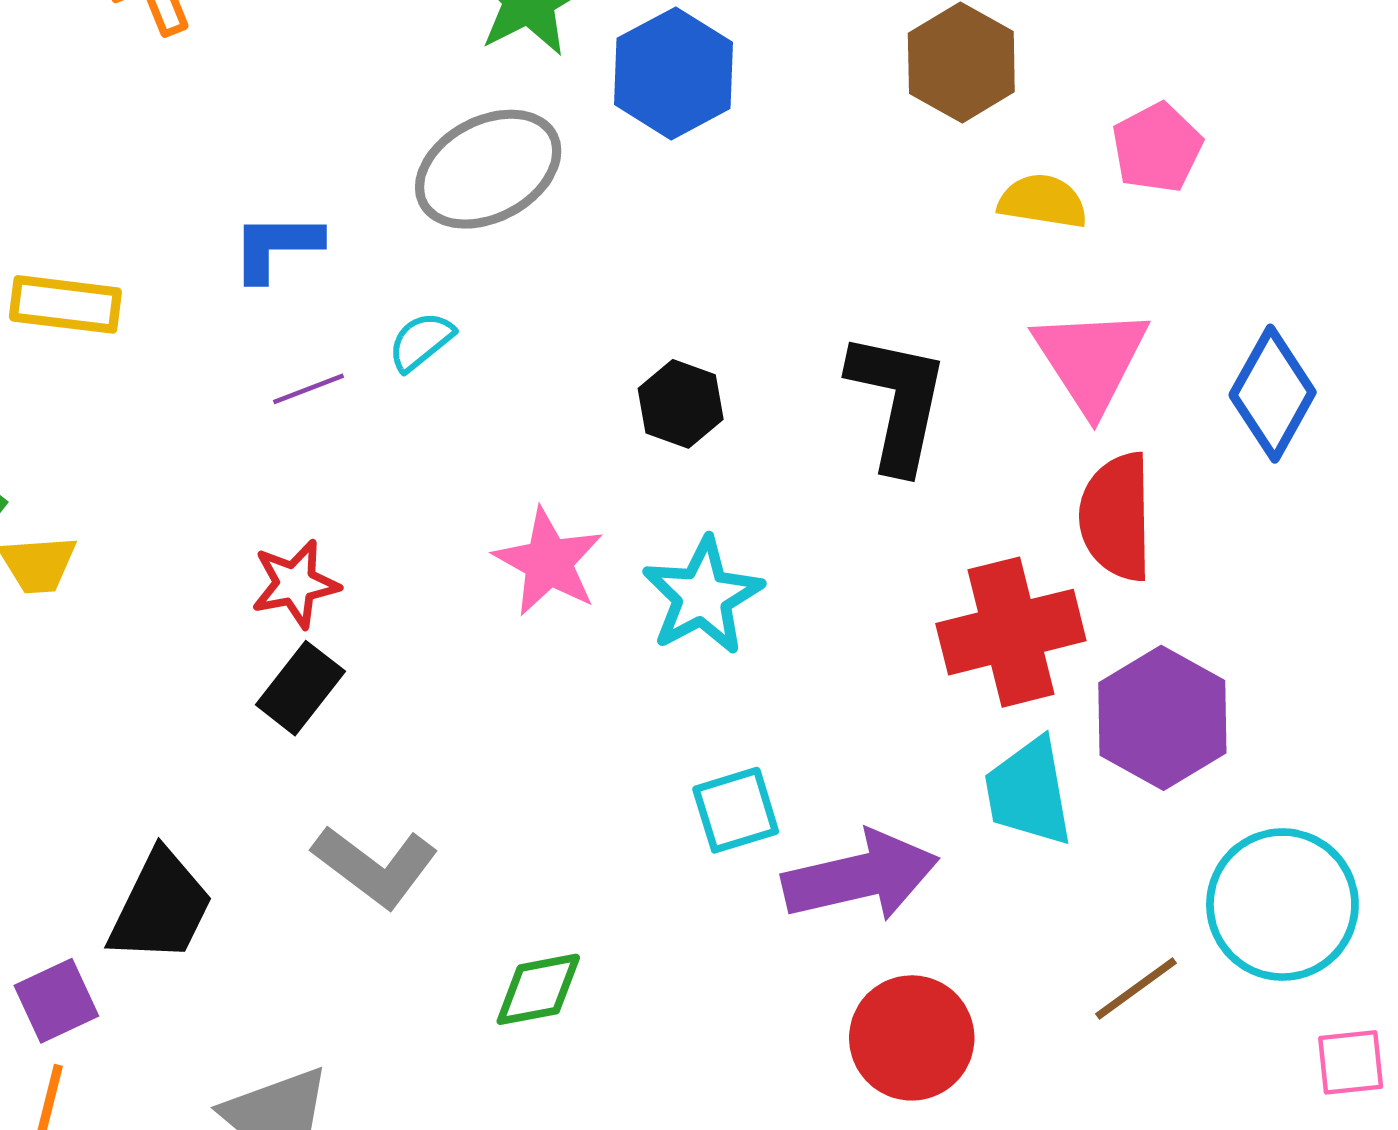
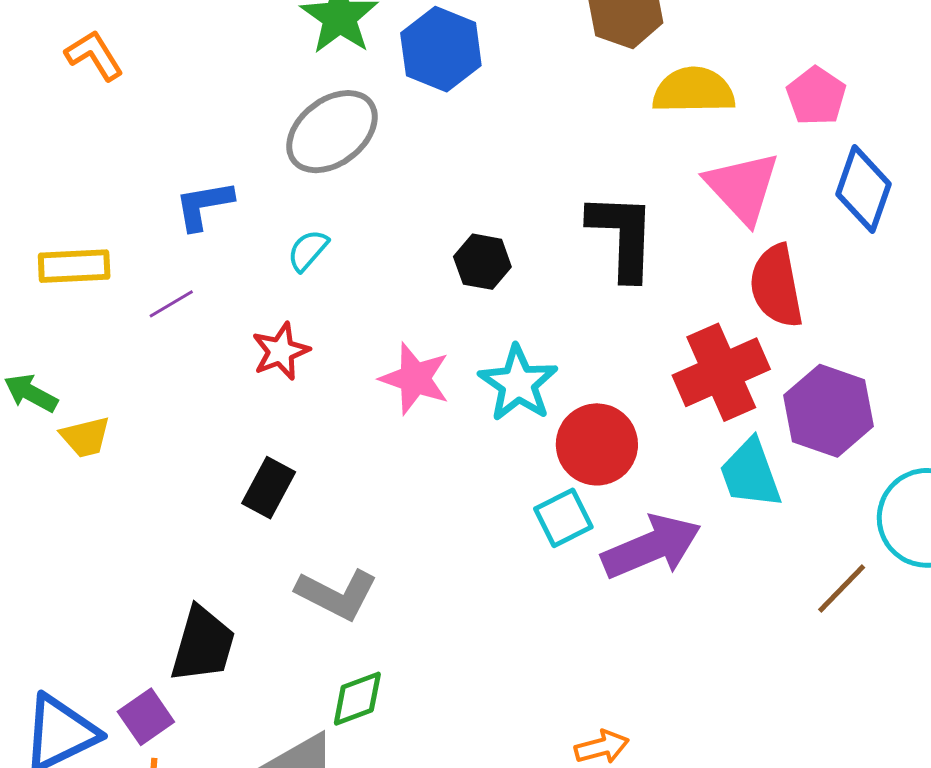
pink pentagon: (1157, 148) -> (816, 96), moved
yellow semicircle: (1043, 201) -> (694, 90), size x1.4
purple line: (308, 389) -> (171, 304), moved
red star: (295, 584) -> (281, 351), moved
green diamond: (538, 989) -> (357, 699), moved
red circle: (912, 1038) -> (597, 444), moved

